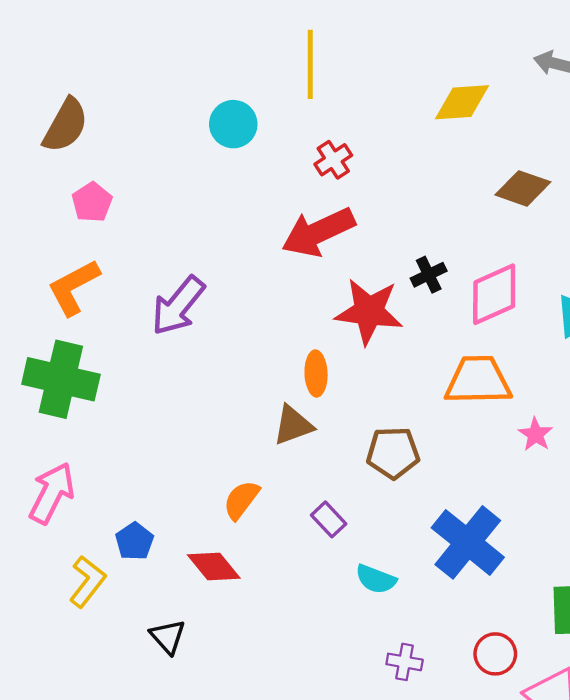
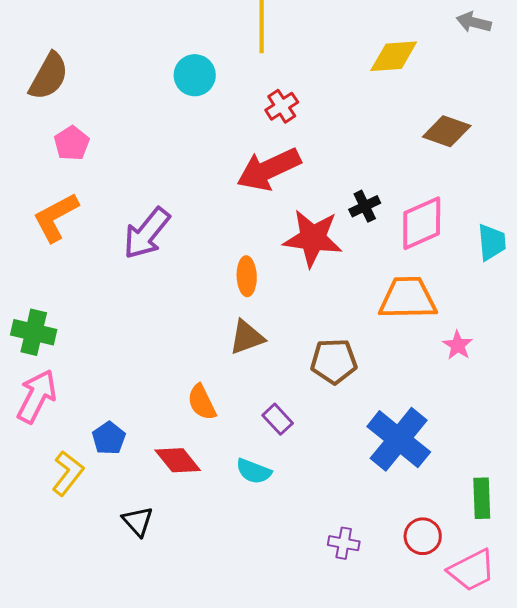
orange ellipse: (316, 373) -> (247, 276), moved
green cross: (61, 379) -> (34, 332), moved, size x0.7
orange semicircle: (241, 500) -> (202, 402), turned -63
cyan semicircle: (376, 579) -> (254, 471), moved

